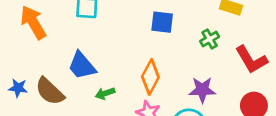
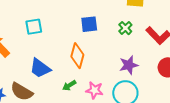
orange diamond: (150, 77) -> (77, 56), moved
green arrow: (105, 93) -> (69, 85), moved

